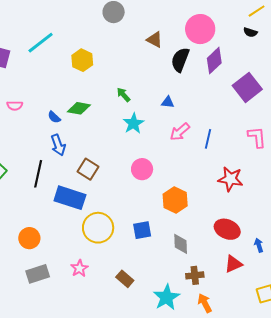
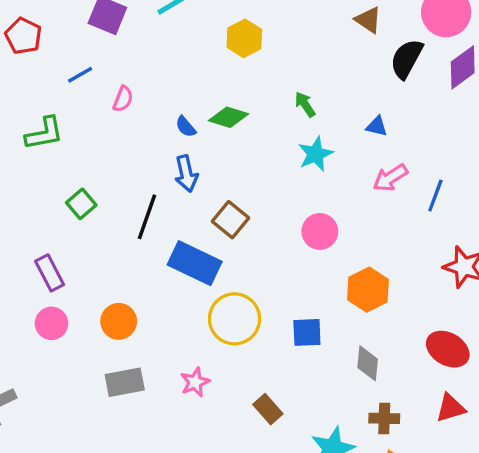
pink semicircle: (15, 106) -> (123, 99), turned -77

